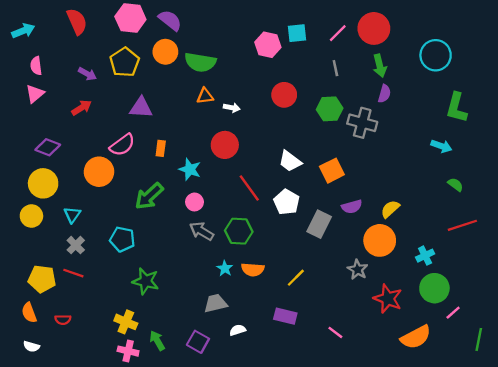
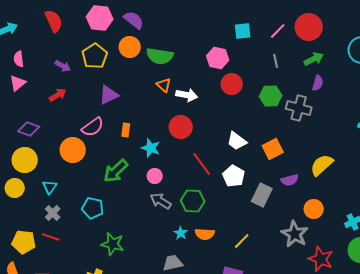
pink hexagon: (268, 45) -> (218, 58), moved
green arrow: (380, 66) -> (314, 59), turned -102
orange triangle: (205, 96) -> (164, 85), turned 49
purple triangle: (141, 108) -> (109, 95), turned -30
white arrow: (232, 108) -> (187, 95), size x1.5
yellow semicircle: (390, 209) -> (322, 165), moved, size x1.4
orange circle: (380, 240) -> (314, 209), size x0.7
gray star: (358, 270) -> (295, 234), size x1.5

